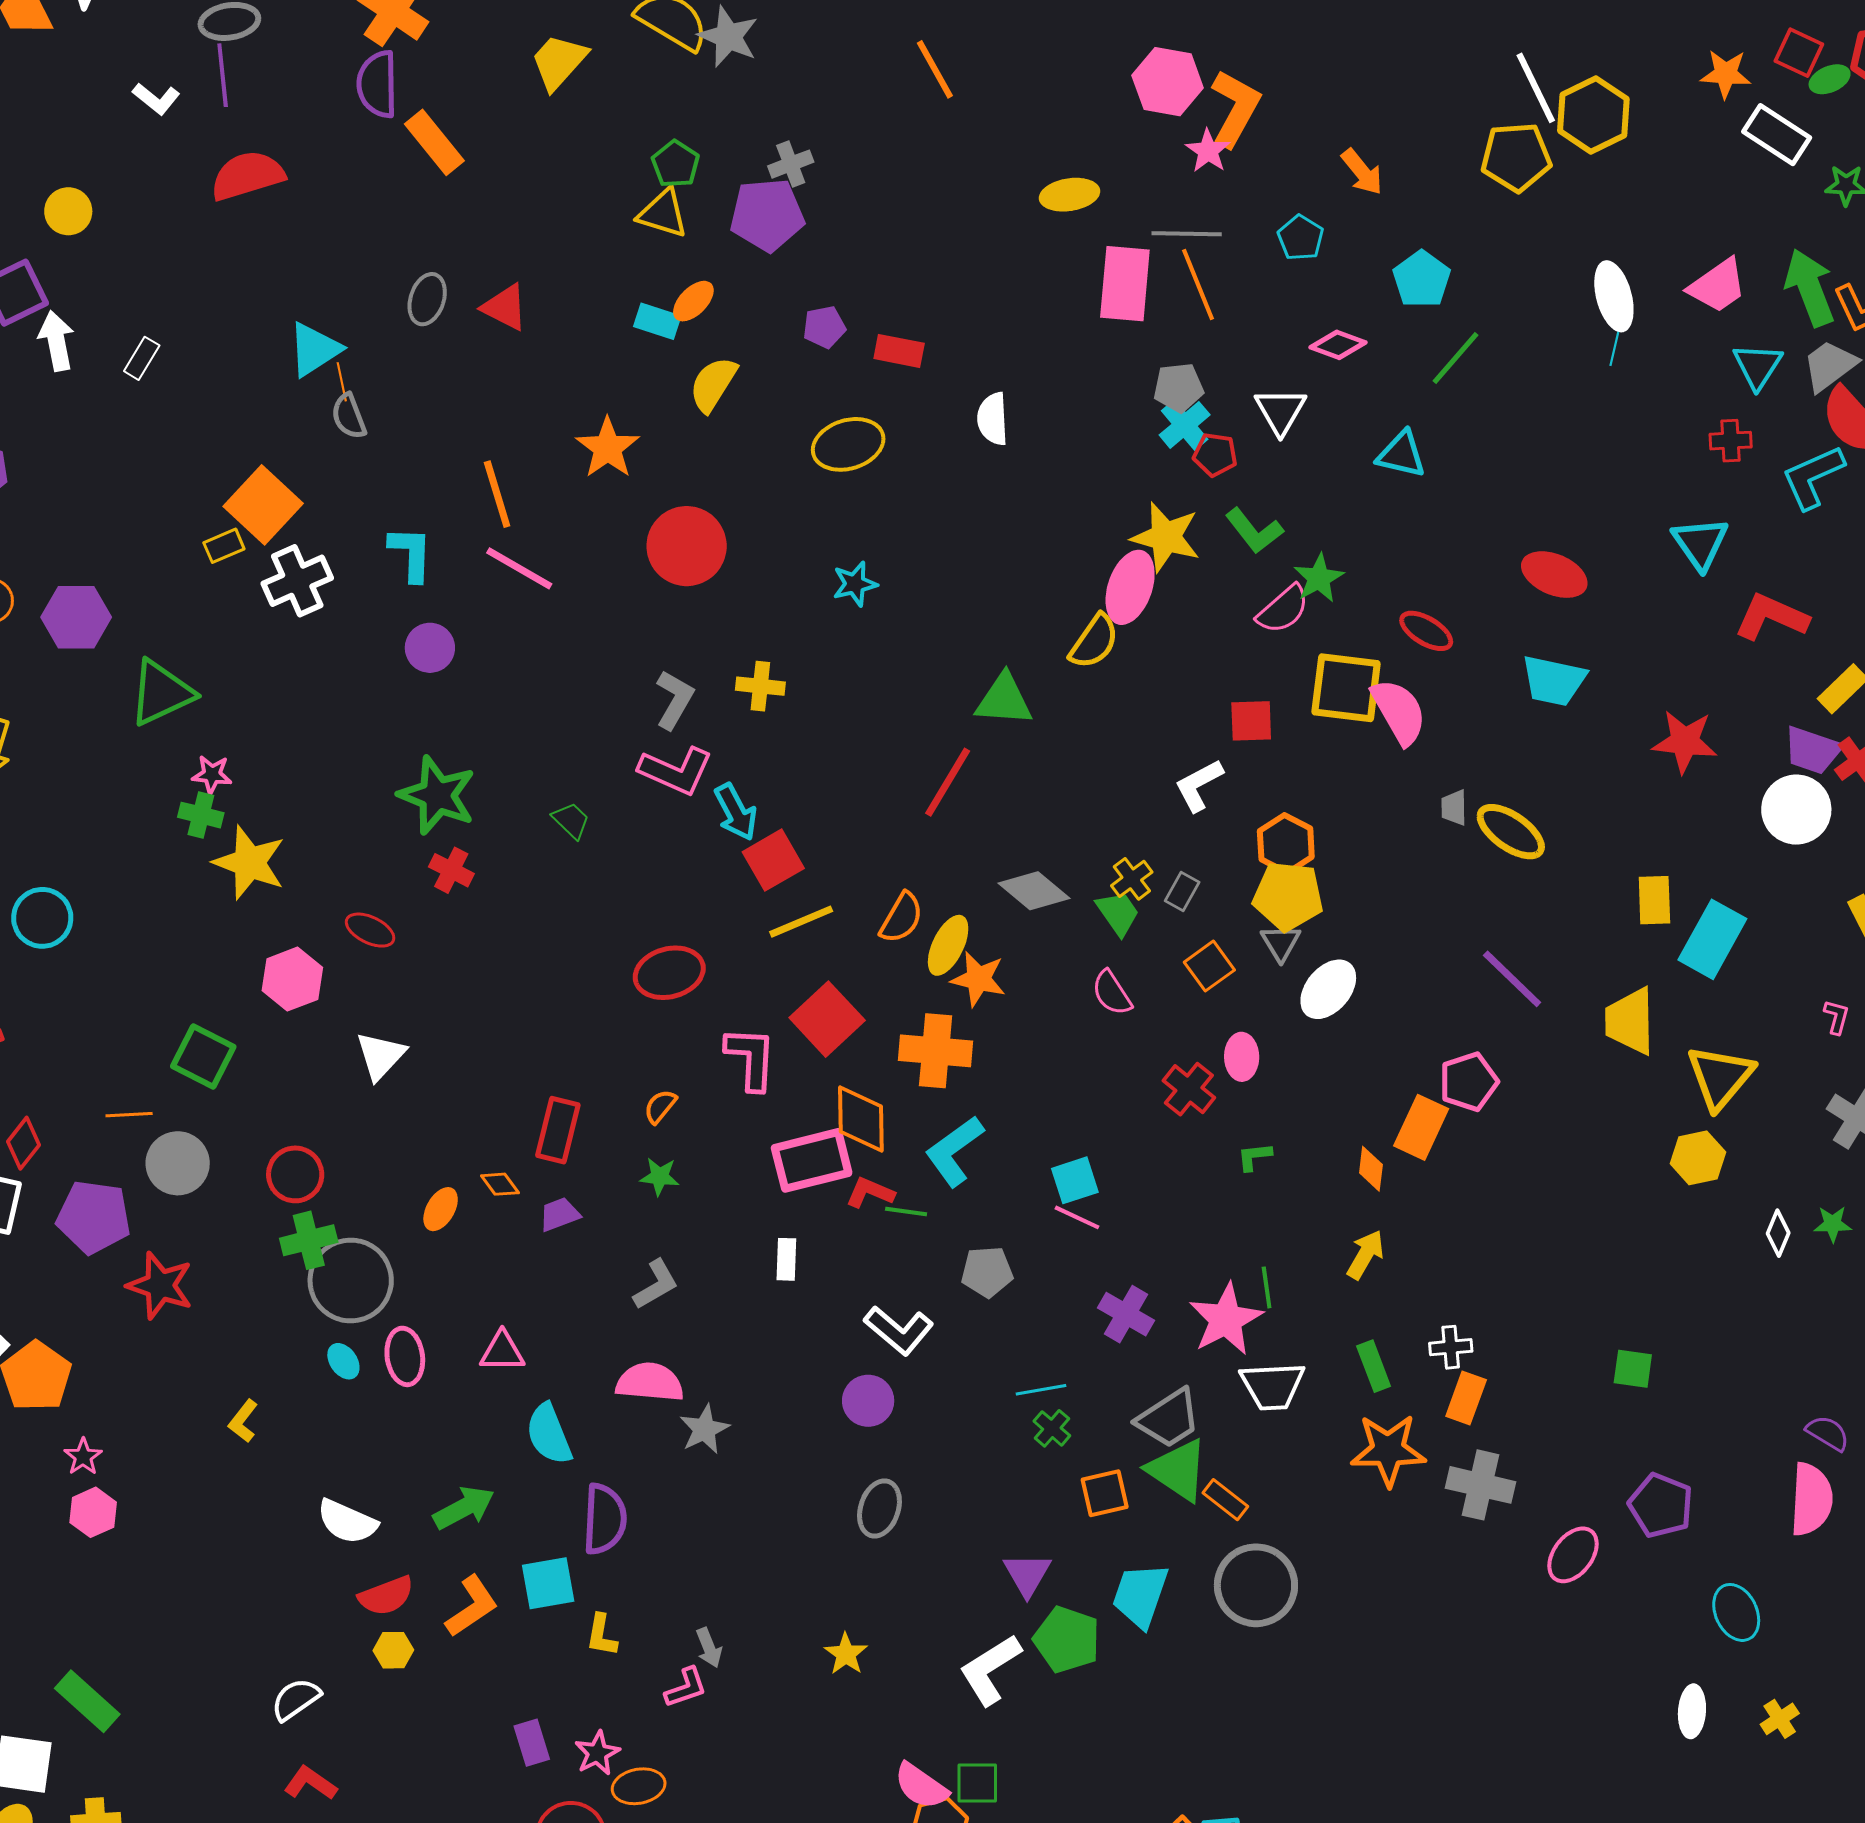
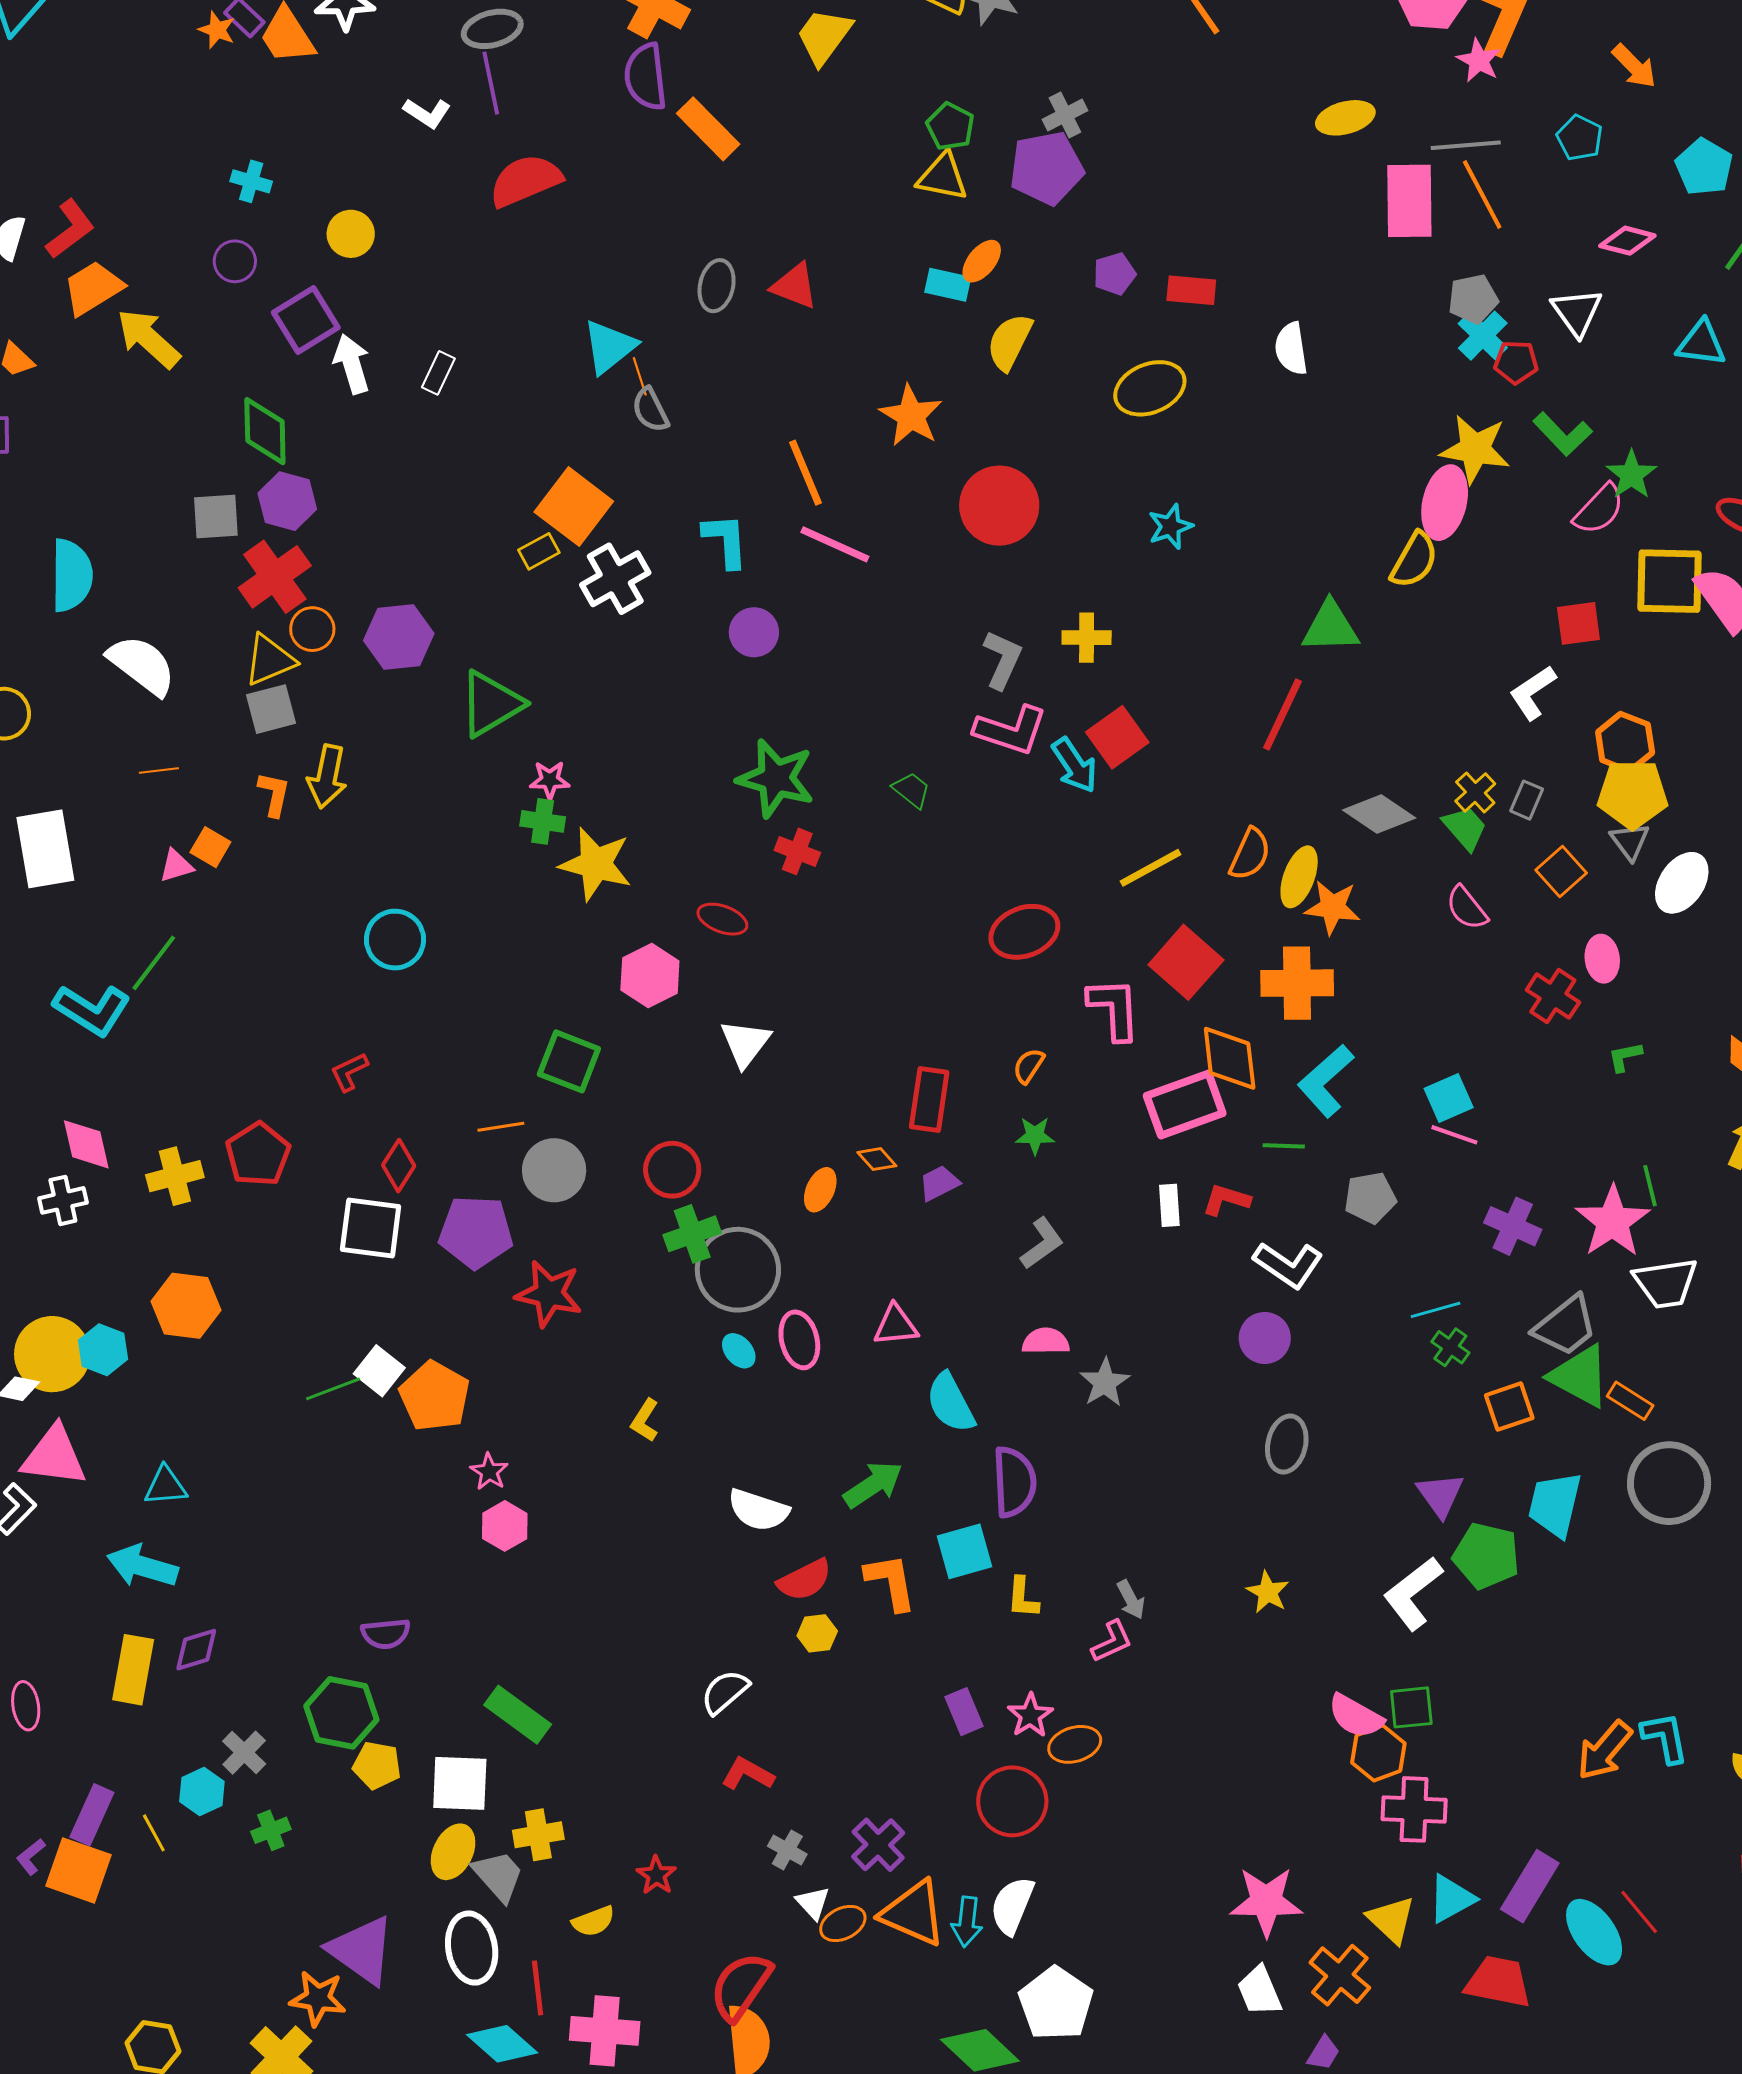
red square: (773, 860) -> (1117, 737), moved
red L-shape: (870, 1193) -> (1226, 1200), moved
pink semicircle: (650, 1382) -> (1046, 1341), size x0.7
orange L-shape: (472, 1606) -> (891, 1582), turned -60

